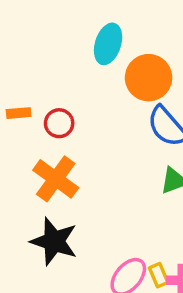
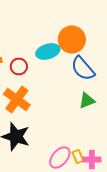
cyan ellipse: (108, 44) -> (48, 52), moved, turned 55

